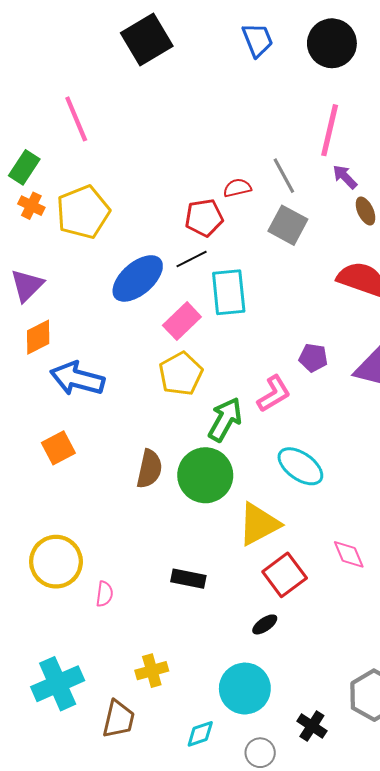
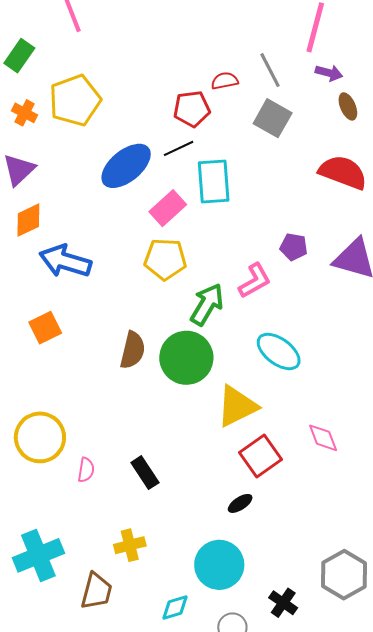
purple arrow: (345, 177) -> (329, 73), turned 148
orange cross: (31, 206) -> (25, 113), moved
yellow pentagon: (181, 374) -> (165, 259), turned 30
black rectangle: (188, 579) -> (145, 473), moved, turned 44

